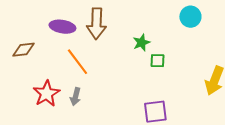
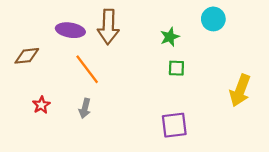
green star: (141, 43) -> (170, 37), moved
red star: (46, 94) -> (41, 105), moved, size x0.6

